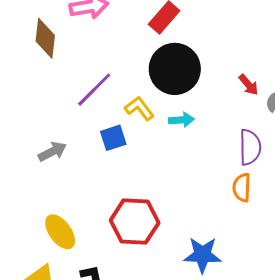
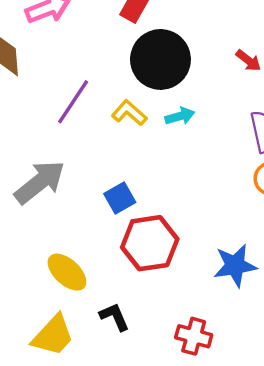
blue square: (113, 138) -> (120, 198), moved
gray arrow: (52, 152) -> (40, 182), size x1.6

